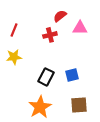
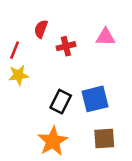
red semicircle: (60, 16) -> (41, 29), moved, turned -32
red line: (14, 30) -> (15, 50), moved
blue square: (72, 75) -> (95, 99), size x1.5

